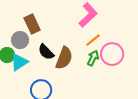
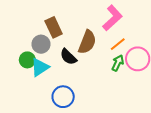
brown semicircle: (64, 58) -> (87, 42), moved

